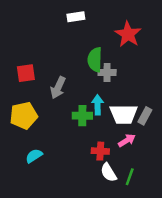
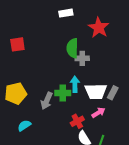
white rectangle: (76, 17) -> (66, 13), moved
red square: (26, 73) -> (17, 44), moved
gray arrow: (58, 88) -> (47, 101), moved
red cross: (100, 151) -> (77, 121), turned -32

